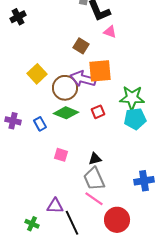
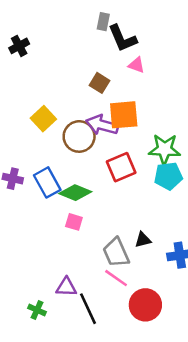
red square: (98, 112) -> (121, 167), size x1.6
green diamond: (66, 113) -> (75, 193), moved
blue rectangle: (40, 124) -> (47, 182), size x1.6
black triangle: (95, 159) -> (143, 240), moved

